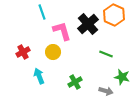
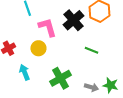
green star: (122, 77) -> (110, 85), moved
green cross: (75, 82) -> (60, 78), size x1.5

